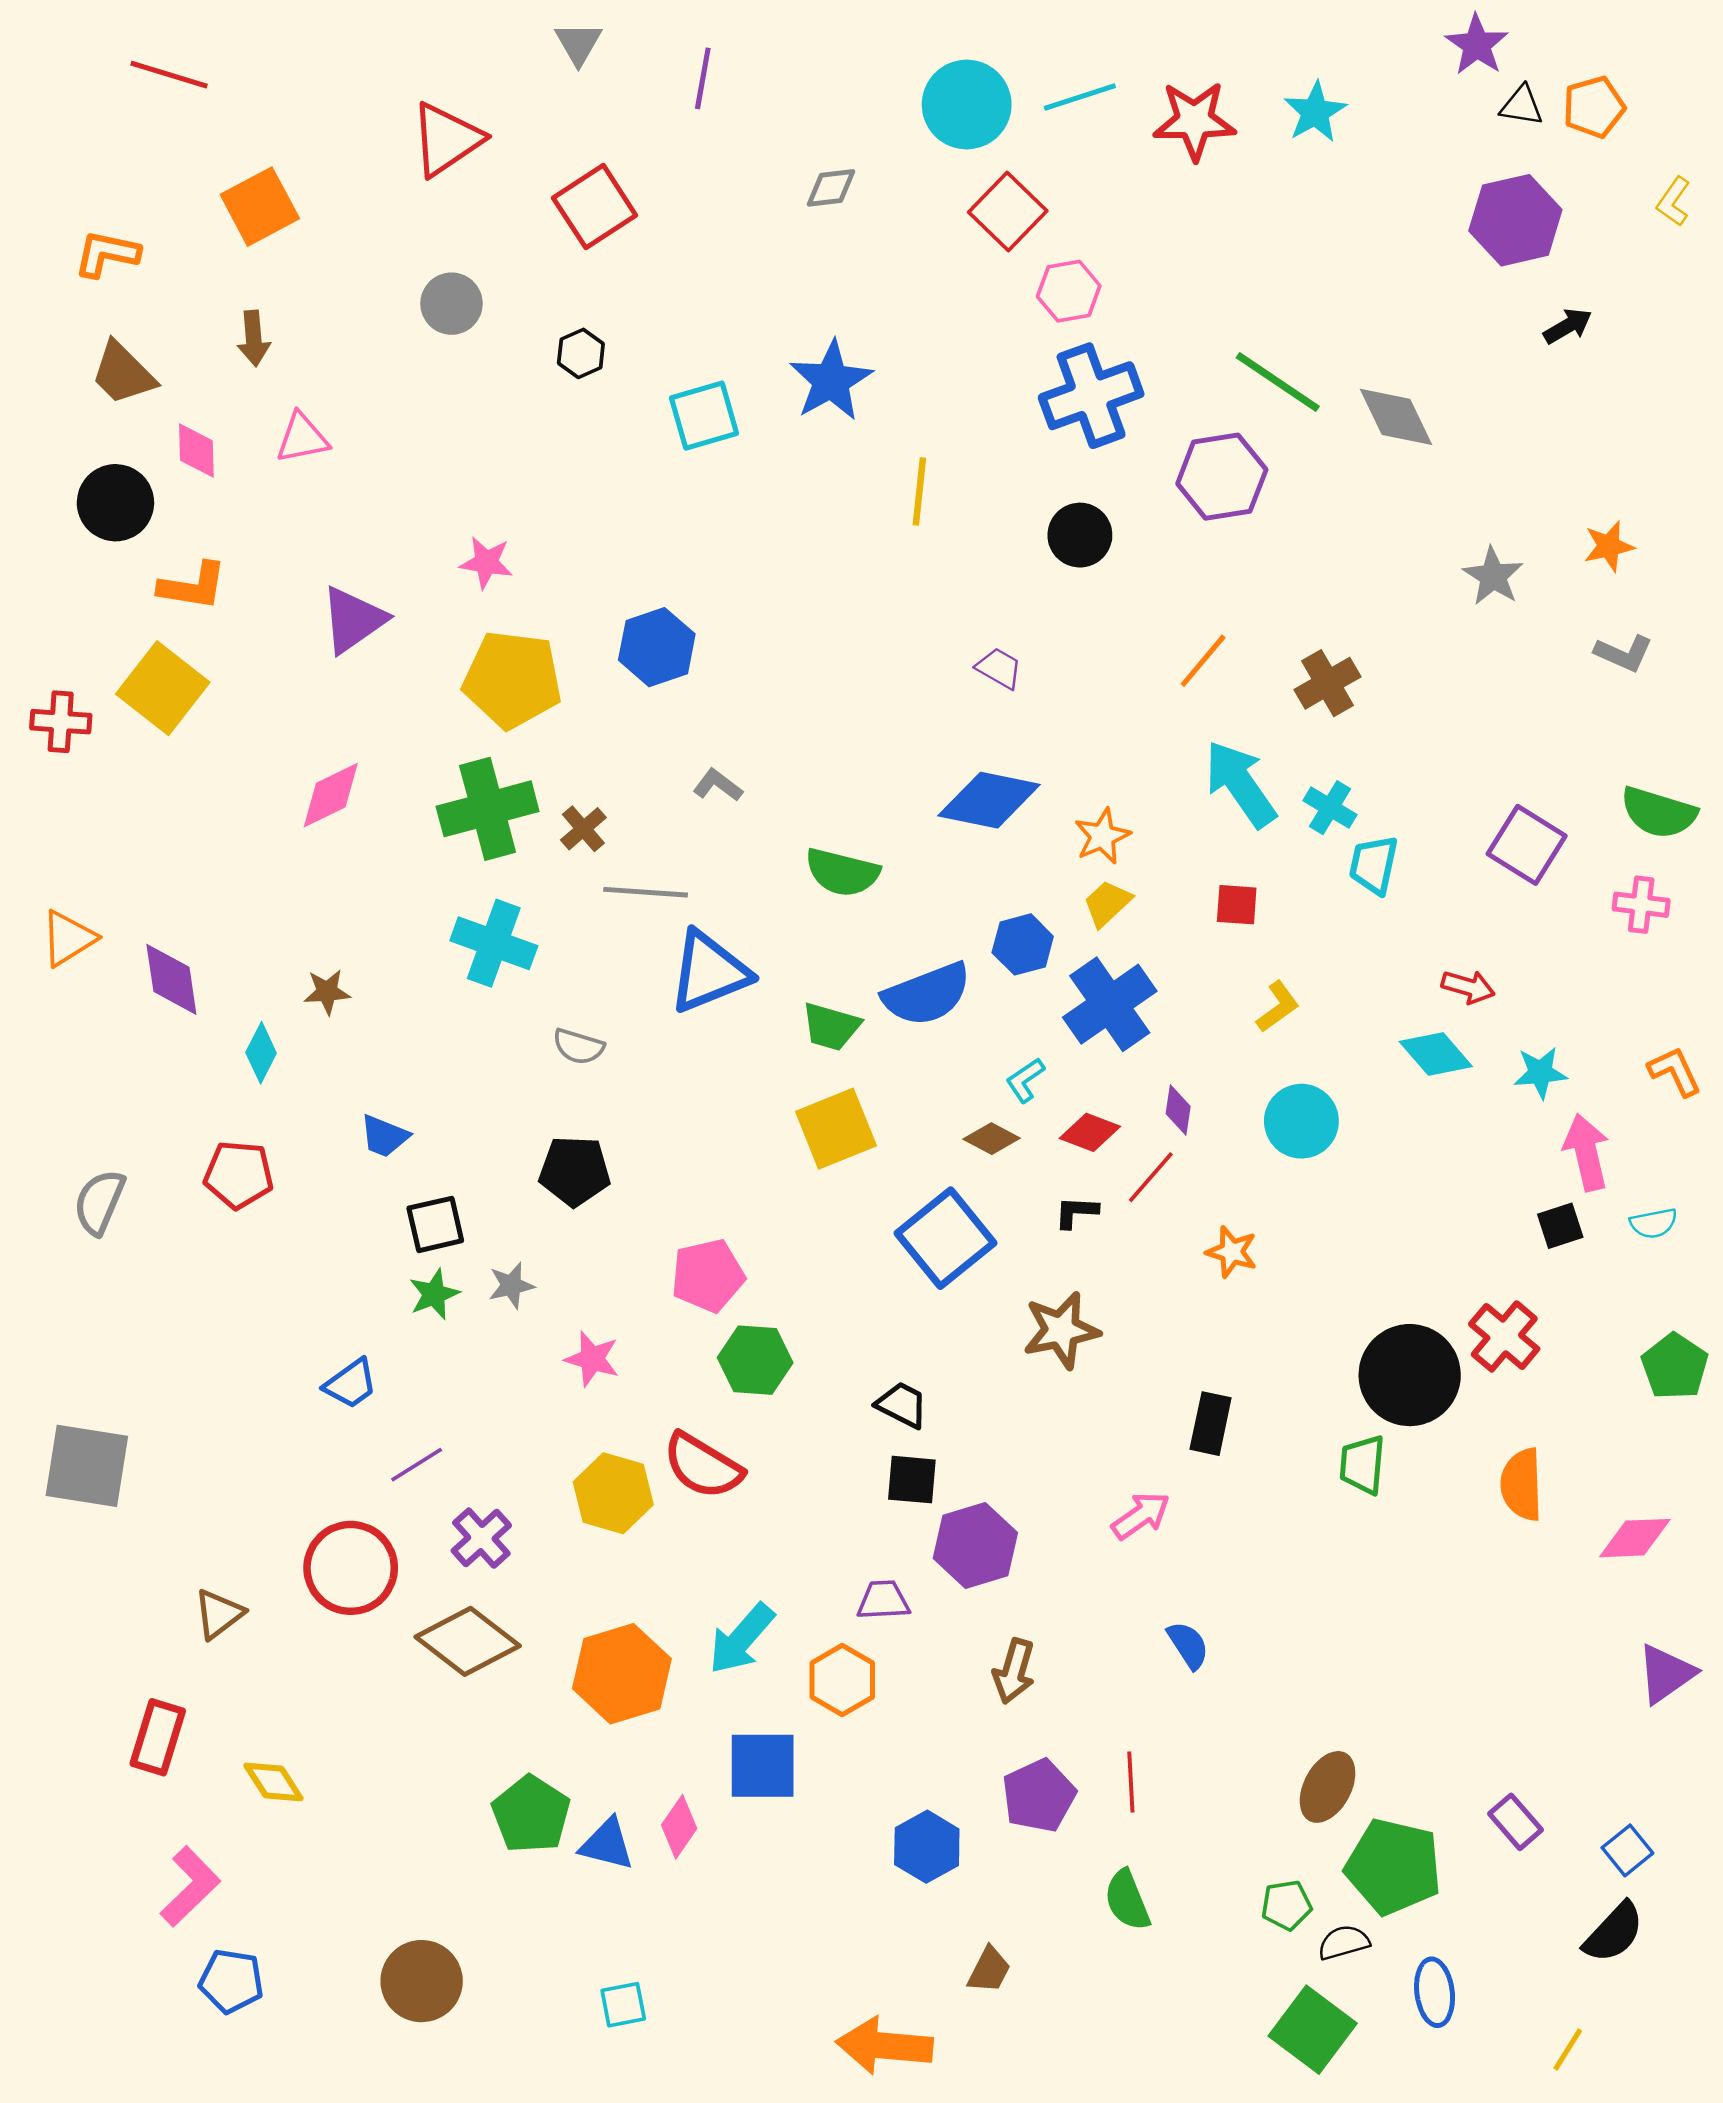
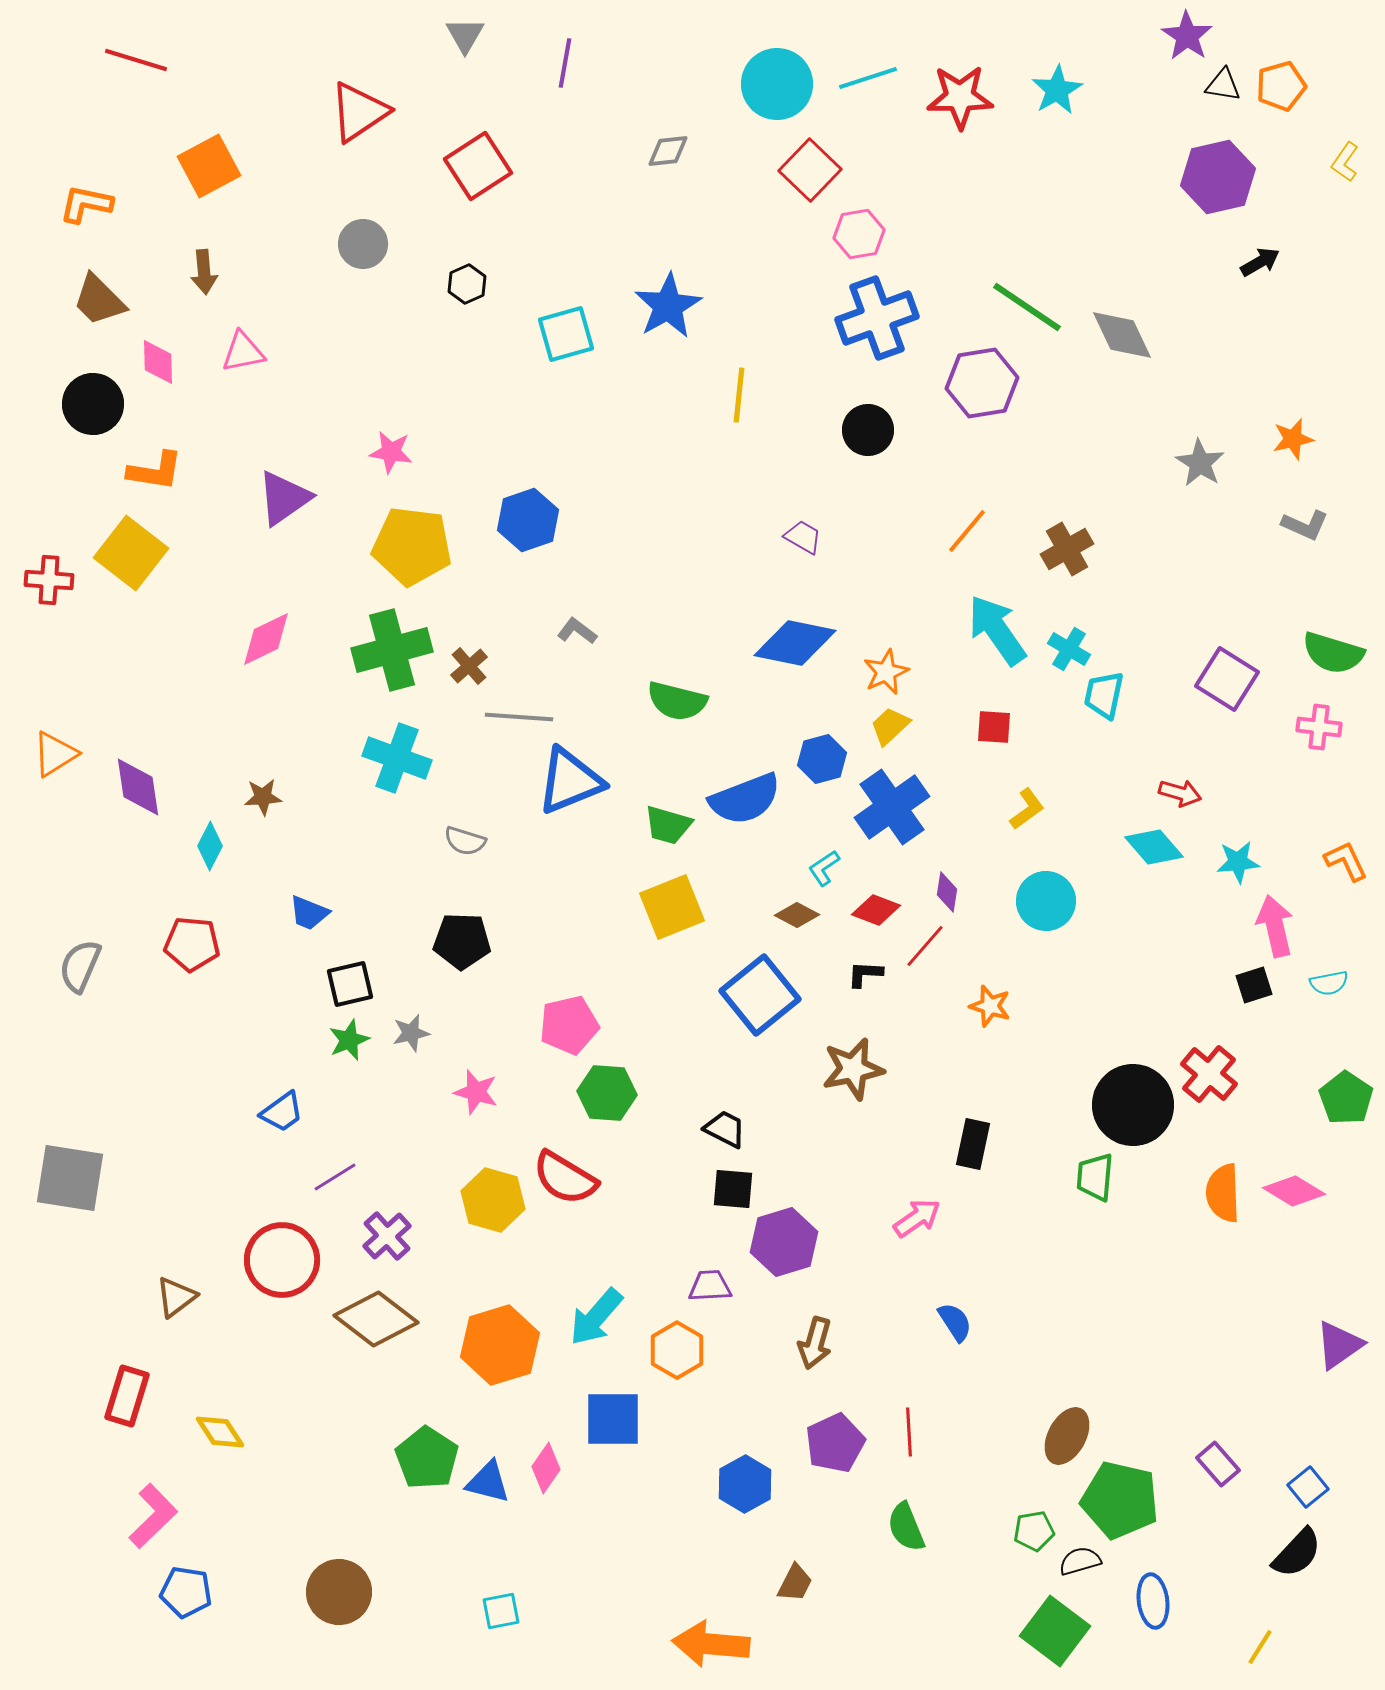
pink diamond: (1635, 1538) -> (1294, 1191), moved, turned 34

